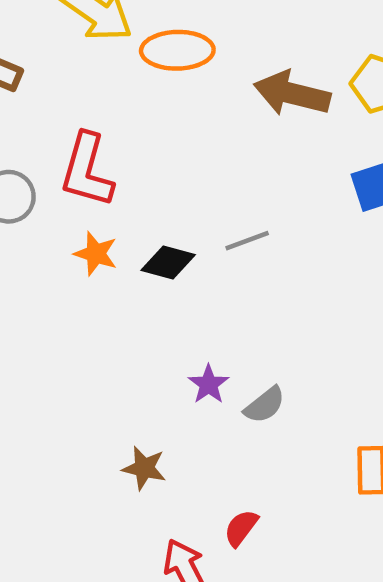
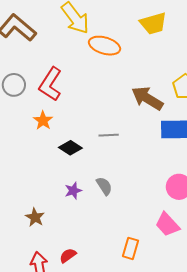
brown arrow: (292, 94) -> (147, 98), moved
black diamond: (168, 263) -> (70, 148), moved
gray semicircle: (265, 405) -> (104, 186), moved, turned -102

